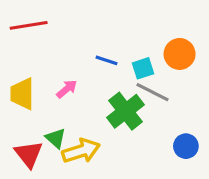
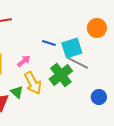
orange circle: (180, 54) -> (97, 28), moved
cyan square: (143, 68) -> (72, 48), size x1.5
yellow arrow: (81, 151) -> (33, 83), moved, turned 80

